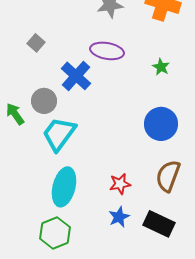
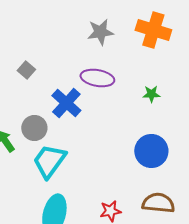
green star: (161, 67) -> (151, 94), turned -30
brown semicircle: (168, 176) -> (158, 203), turned 76

